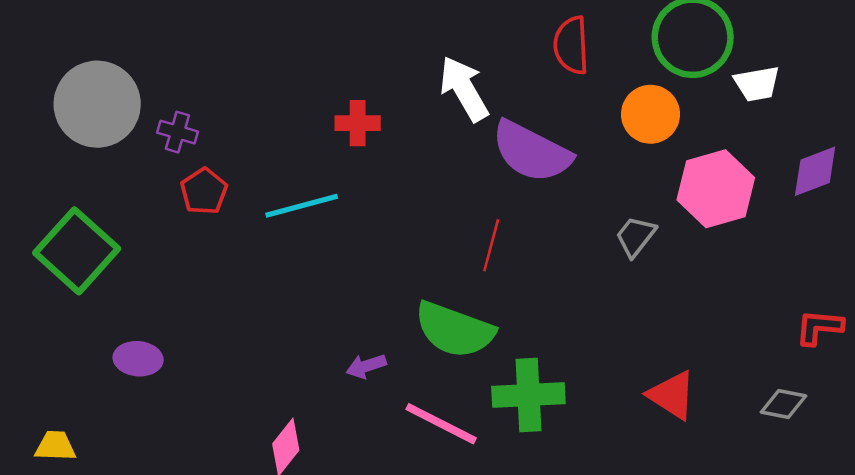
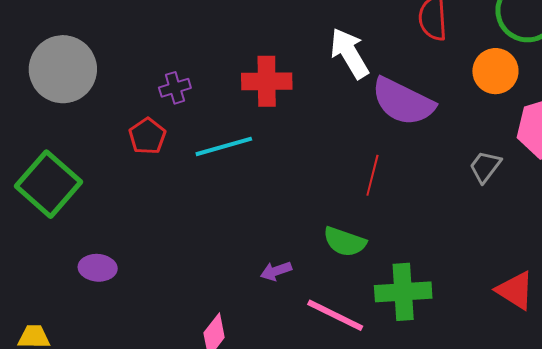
red cross: (358, 123) -> (267, 81), size x1.4
purple cross: (177, 132) -> (175, 88), moved, turned -32
green semicircle: (454, 330) -> (345, 242), size x0.7

